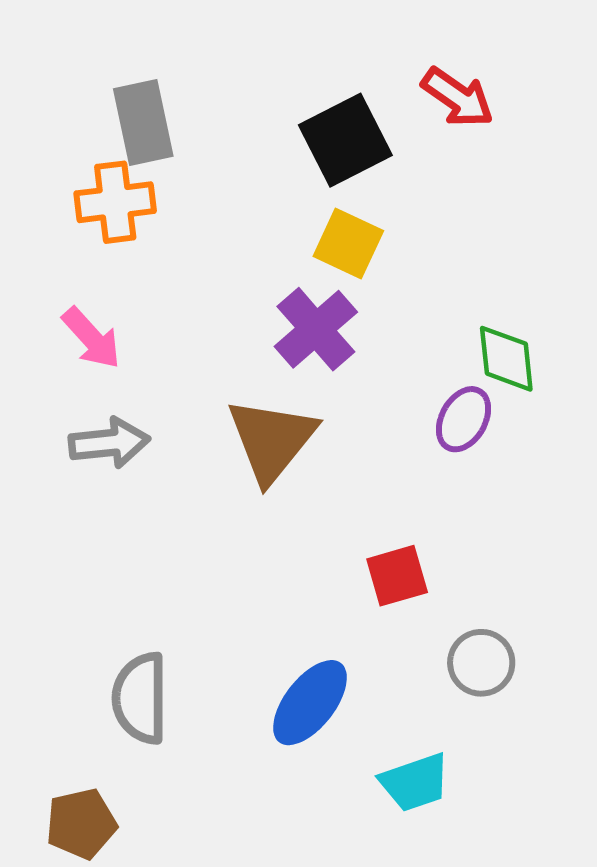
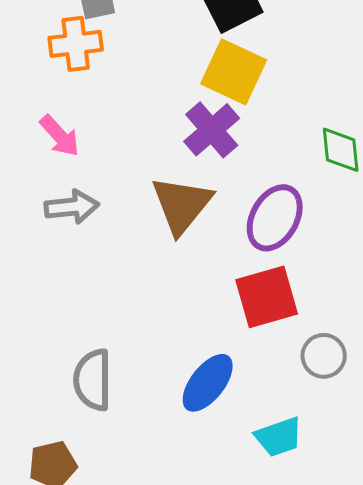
yellow square: (348, 244) -> (234, 72), size x1.4
purple ellipse: (463, 419) -> (275, 218), moved, size x1.5
red square: (397, 576) -> (267, 297), size x1.5

